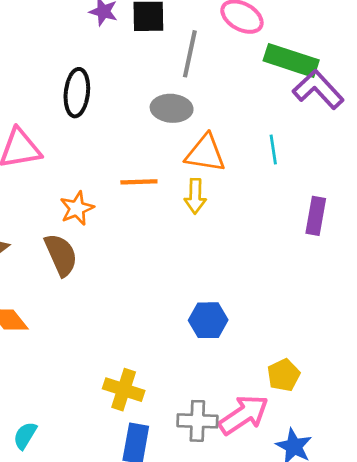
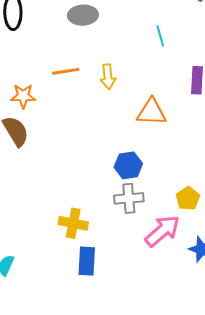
orange triangle: (205, 153) -> (151, 112), moved
orange star: (77, 208) -> (23, 96), turned 30
gray cross: (197, 421) -> (129, 198), moved

